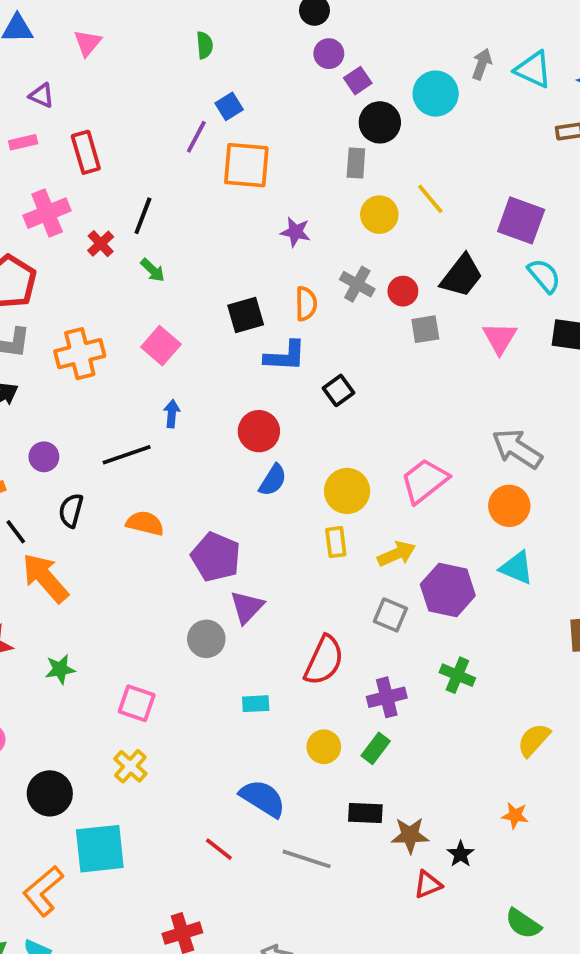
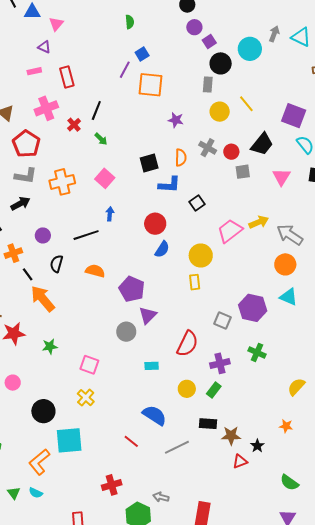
pink triangle: (87, 43) -> (56, 24), moved
pink trapezoid: (425, 481) -> (230, 231), moved
yellow arrow: (397, 554) -> (259, 222), moved
gray line: (307, 859) -> (177, 447), turned -45

